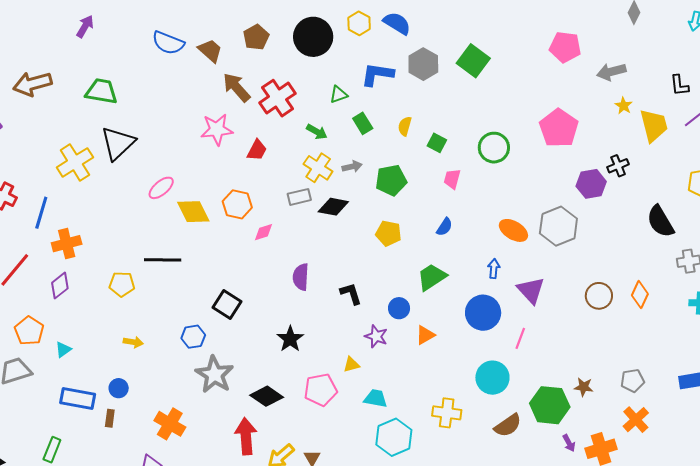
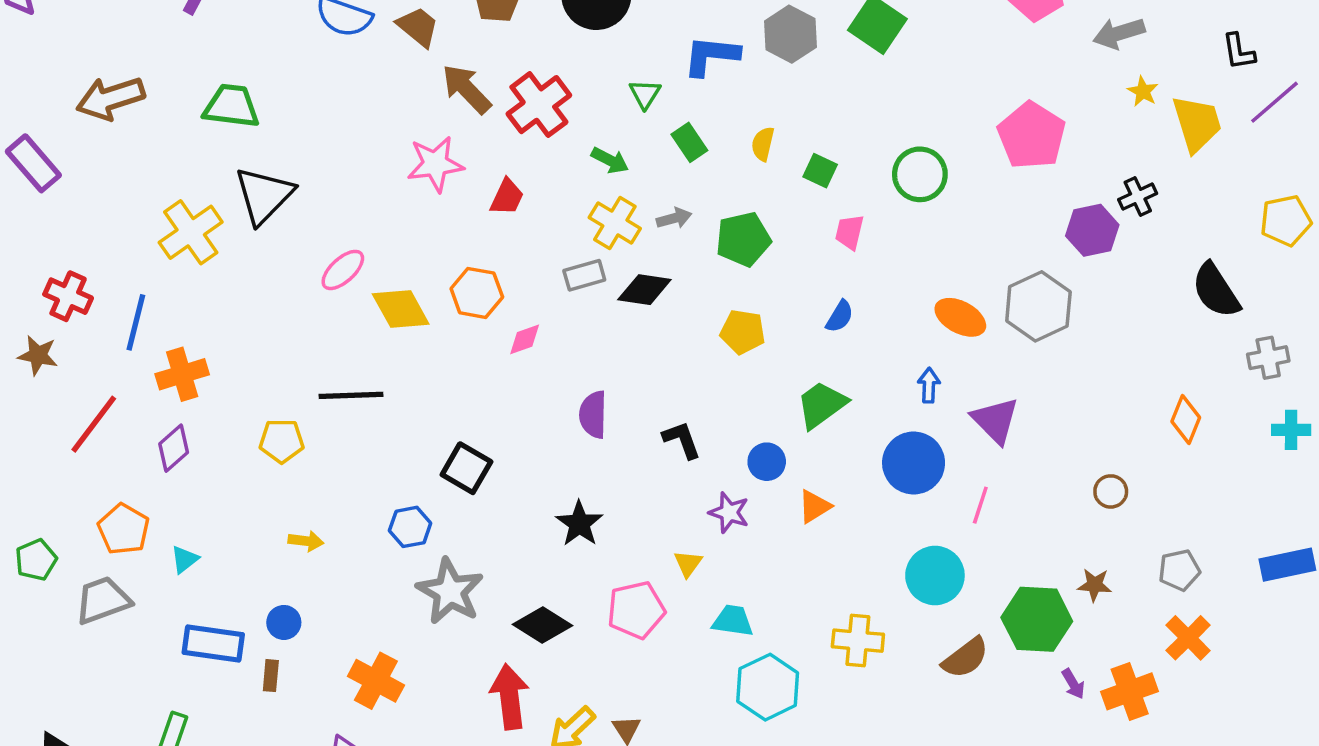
green triangle: (339, 95) -> (645, 94), turned -36
brown circle: (599, 296) -> (1111, 491), moved, size x0.7
yellow triangle: (351, 365) -> (688, 564), turned -36

